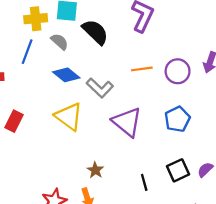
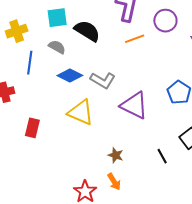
yellow cross: (36, 19) -> (17, 31), moved
orange line: (142, 69) -> (135, 39), moved
purple circle: (178, 71) -> (165, 21), moved

